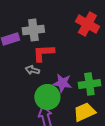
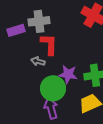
red L-shape: (43, 53) -> (49, 44), turned 95

